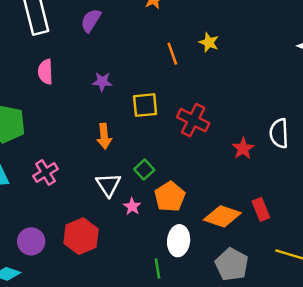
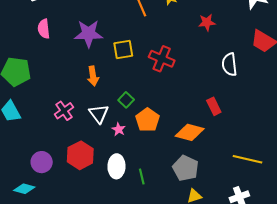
purple star: (102, 82) -> (89, 34), size x1.8
red star: (243, 148) -> (207, 22), moved, turned 30
pink cross: (46, 173) -> (64, 111), moved
red rectangle: (261, 209) -> (214, 106), moved
white ellipse: (179, 241) -> (116, 166), moved
gray pentagon: (232, 264) -> (186, 168), moved

